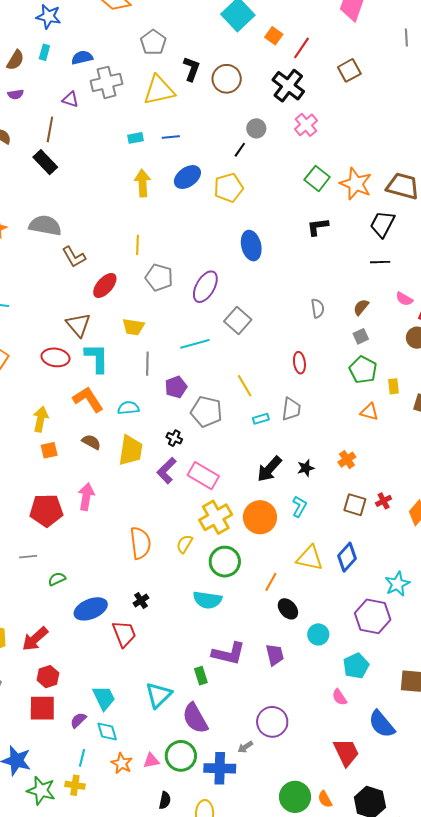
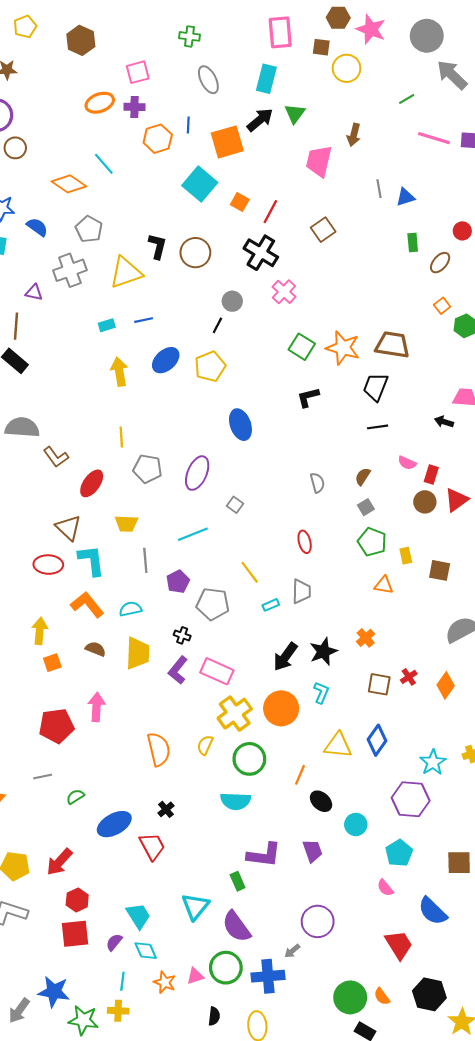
gray pentagon: (153, 42) -> (89, 229), moved
blue semicircle: (82, 58) -> (37, 227), moved, turned 55
gray square: (238, 321) -> (235, 505), size x0.6
black star: (306, 468) -> (323, 651), size x1.5

